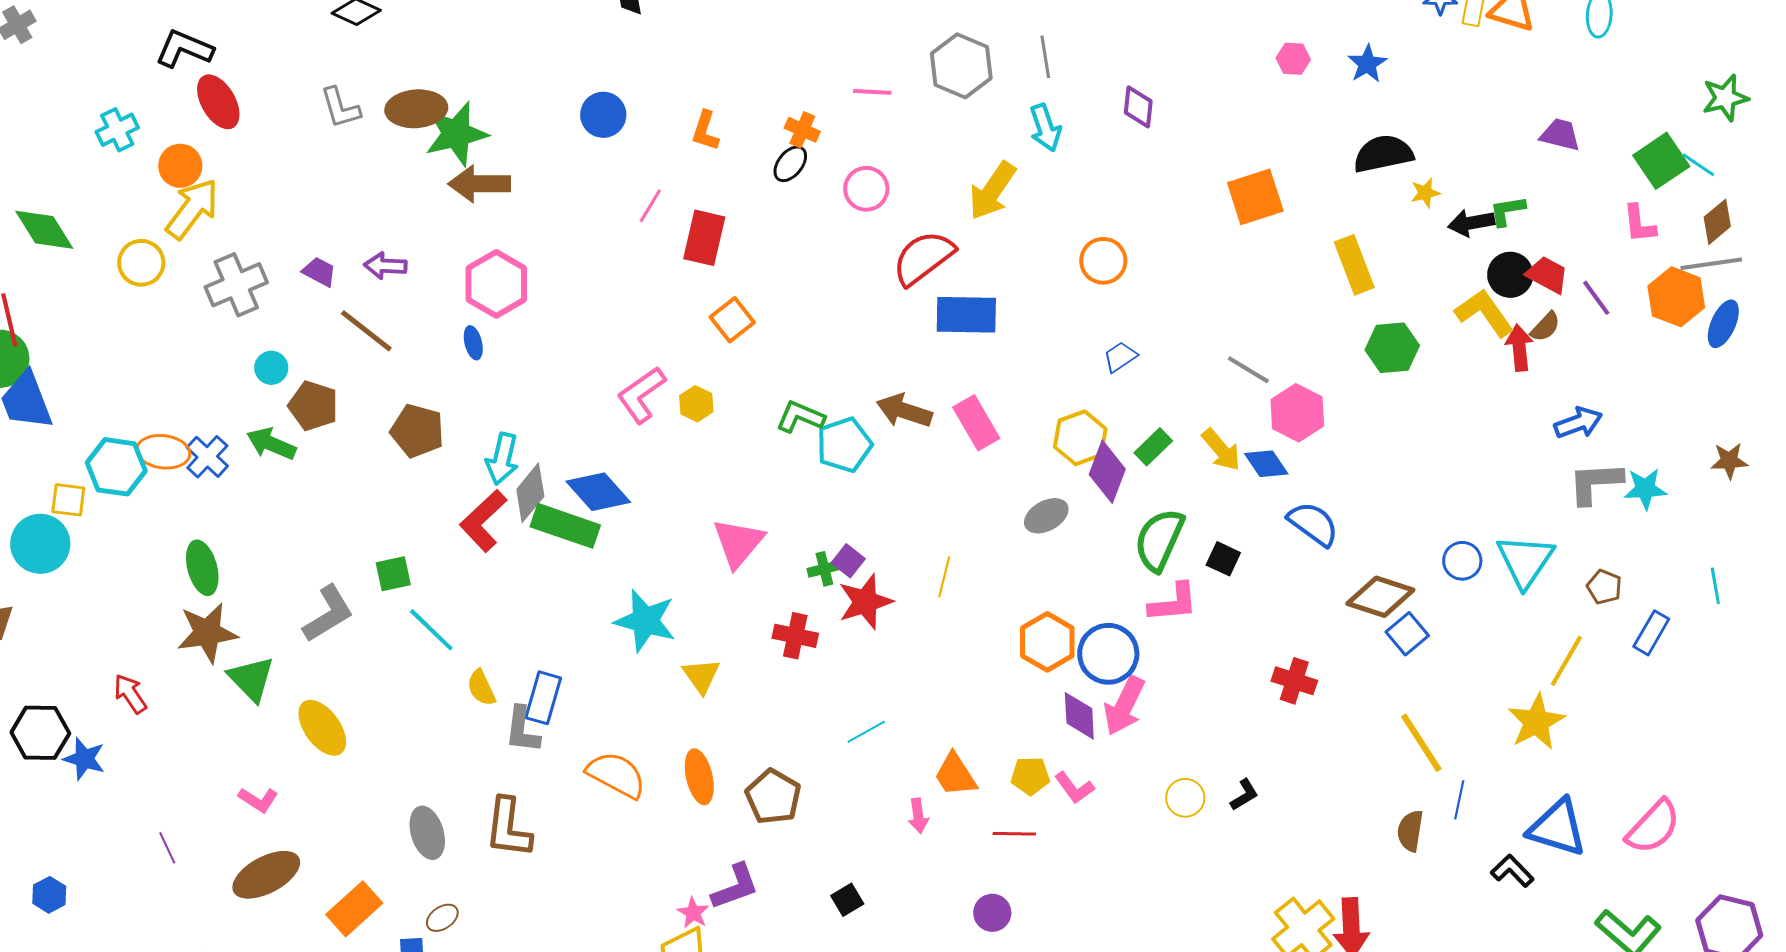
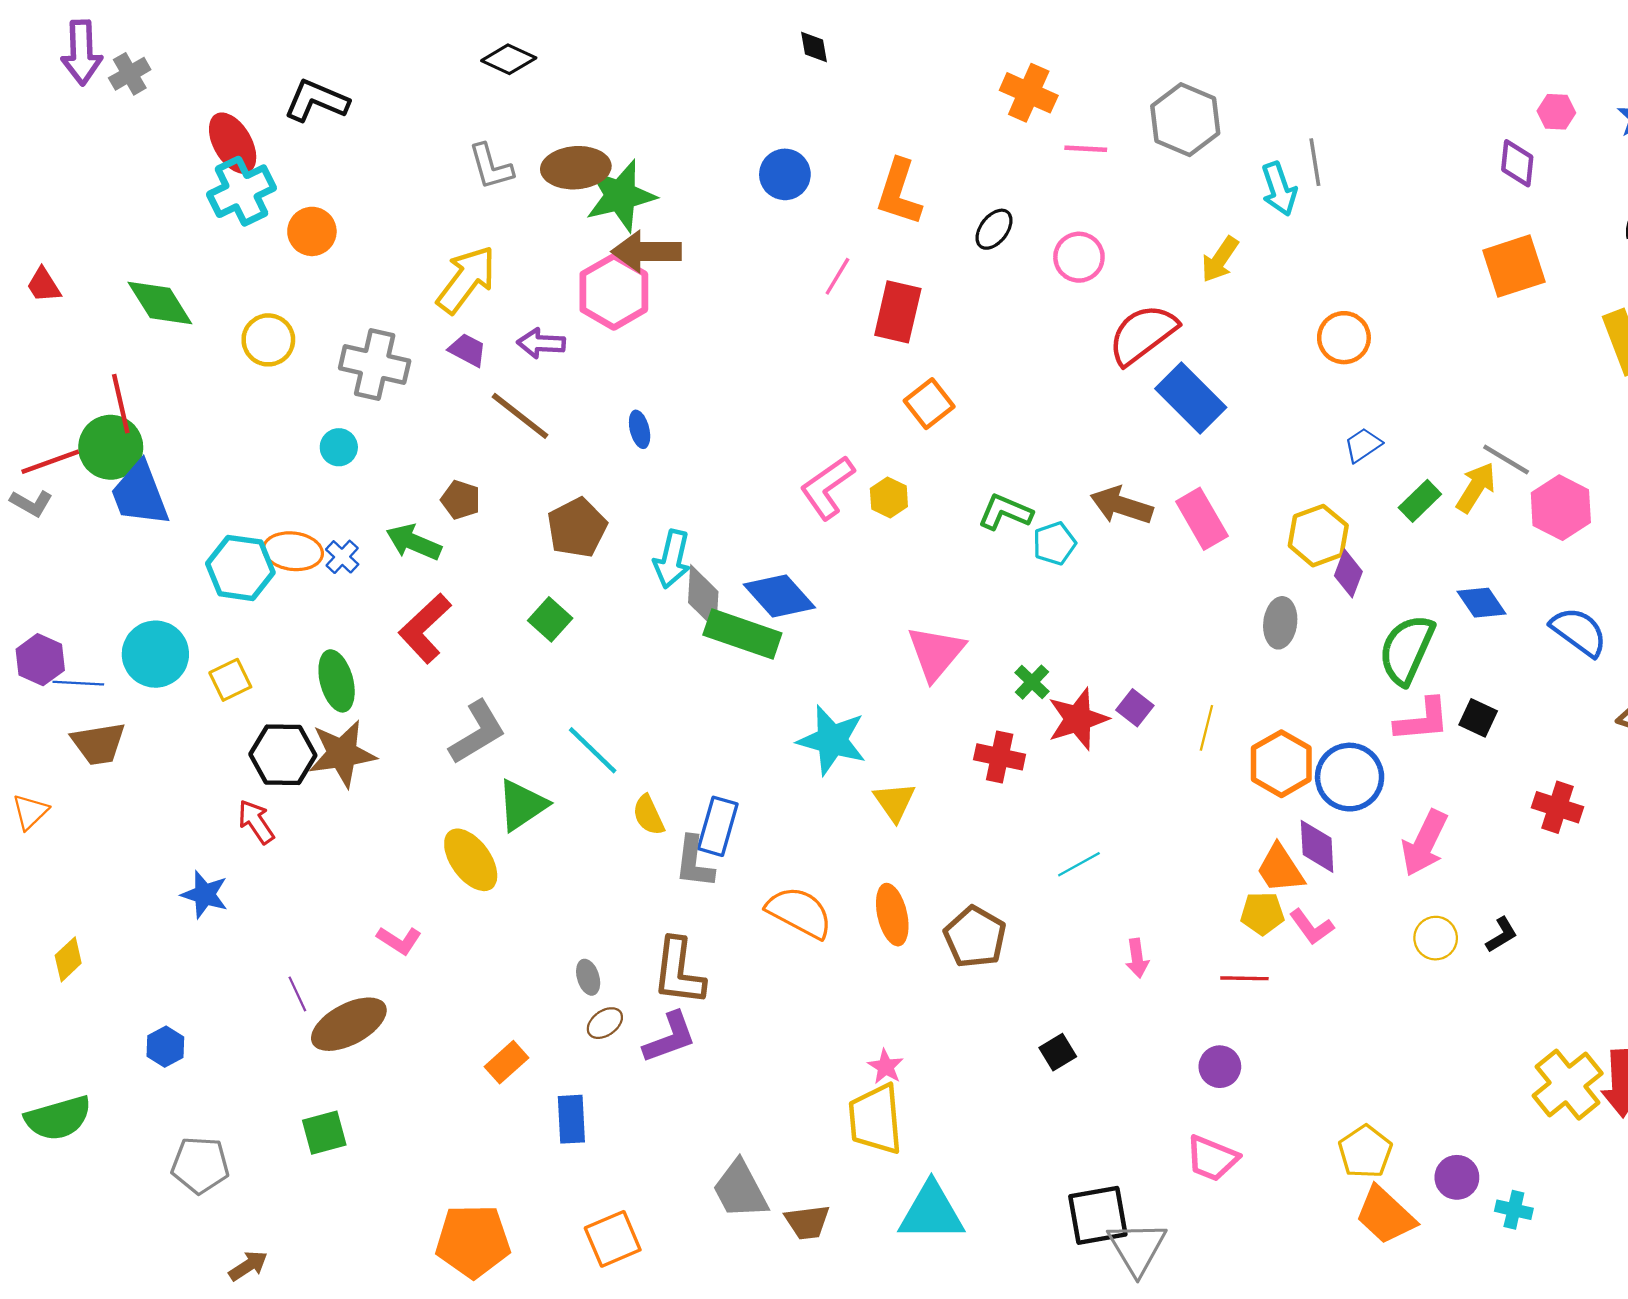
gray line: (1045, 57) -> (1315, 162), moved
red ellipse: (218, 102) -> (233, 143), moved
purple diamond: (1138, 107) -> (1517, 163), moved
cyan cross: (117, 130) -> (242, 191), size x1.4
orange cross: (802, 130) -> (1029, 93), moved, size x1.4
orange L-shape: (705, 131) -> (899, 192), size x1.5
yellow arrow: (992, 191) -> (1220, 259), size x0.7
yellow arrow: (192, 209) -> (466, 280), moved
pink hexagon: (496, 284) -> (614, 292), moved
gray cross: (236, 285) -> (375, 364), turned 36
blue rectangle: (966, 315) -> (1191, 398), turned 44
cyan circle: (271, 368) -> (339, 447), moved
brown pentagon: (313, 406) -> (461, 500), size x0.7
brown pentagon: (417, 431) -> (577, 528), turned 30
cyan pentagon: (844, 445) -> (1054, 543), size x0.7
green rectangle: (1153, 447) -> (1420, 501), moved
yellow arrow: (1221, 450) -> (1476, 487), moved, turned -108
blue cross: (207, 457) -> (342, 557), size x0.7
blue diamond: (1266, 464) -> (1481, 603), moved
purple diamond: (1107, 472) -> (1348, 574), size x0.7
gray diamond: (530, 493) -> (703, 597), turned -36
yellow square: (68, 500) -> (230, 680), moved, turned -33
gray ellipse: (1046, 516) -> (1280, 623), turned -54
red L-shape: (483, 521) -> (425, 628), moved
black square: (1223, 559) -> (1478, 718), moved
purple square: (848, 561) -> (1135, 708), moved
green cross: (824, 569) -> (1032, 682), turned -32
green square: (393, 574) -> (550, 619), moved, turned -36
yellow line: (944, 577) -> (1206, 728), moved
green triangle: (251, 679) -> (522, 805), moved, turned 40
pink arrow: (1124, 706) -> (1424, 843), moved
black hexagon: (40, 733) -> (283, 755), moved
orange trapezoid: (955, 775) -> (1280, 869), moved
gray ellipse: (427, 833) -> (588, 977), size x0.6
brown ellipse: (266, 875) -> (349, 1024), moved
purple L-shape: (735, 887) -> (670, 1038), moved
orange rectangle: (354, 909) -> (507, 1062), size x0.7
brown ellipse: (442, 918) -> (605, 1023), moved

